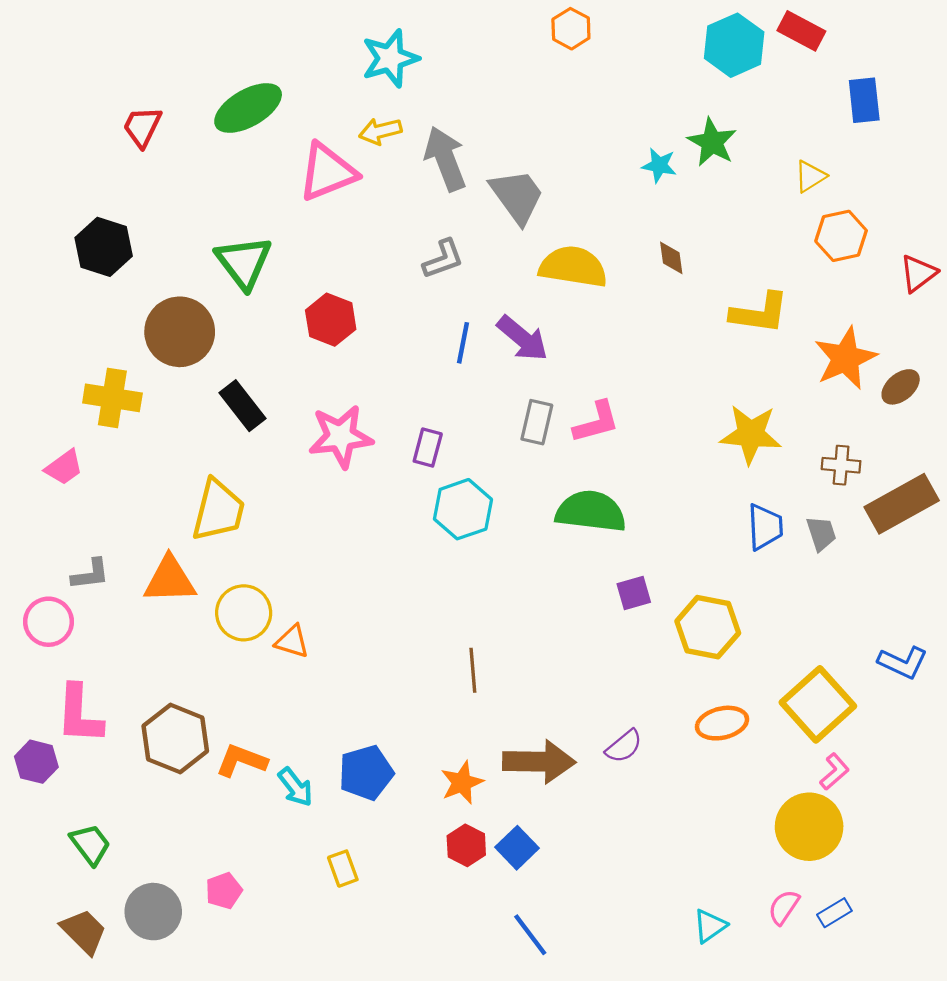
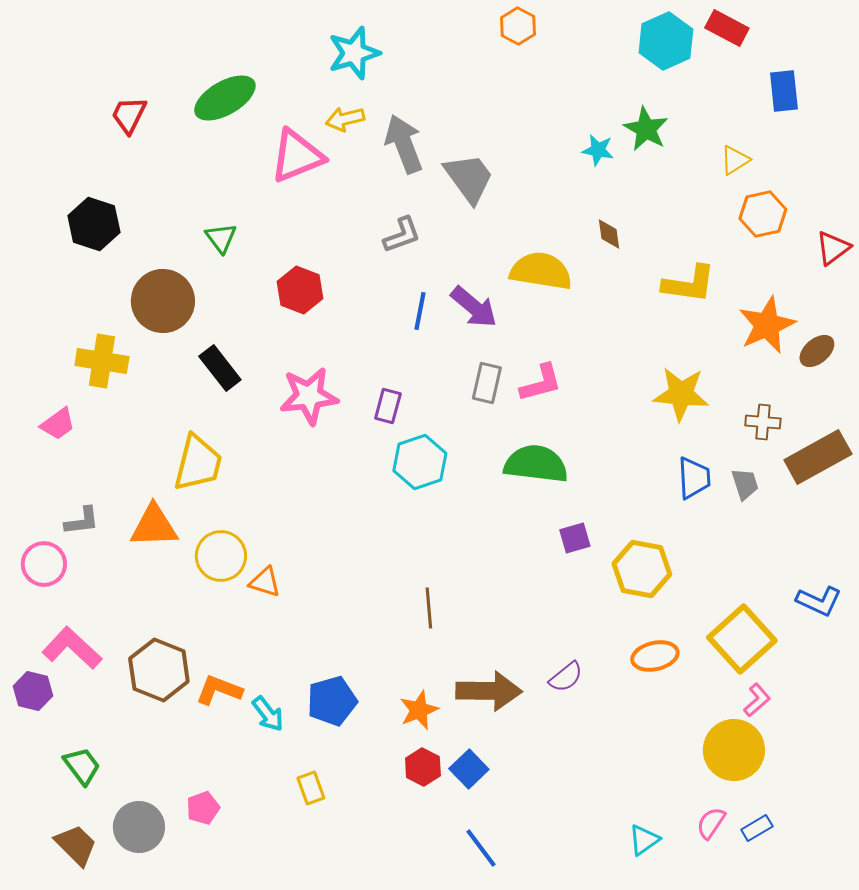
green triangle: (244, 262) -> (221, 238), size x0.6
yellow semicircle: (573, 267) -> (541, 271), moved
pink L-shape: (79, 714) -> (72, 648), turned 130

